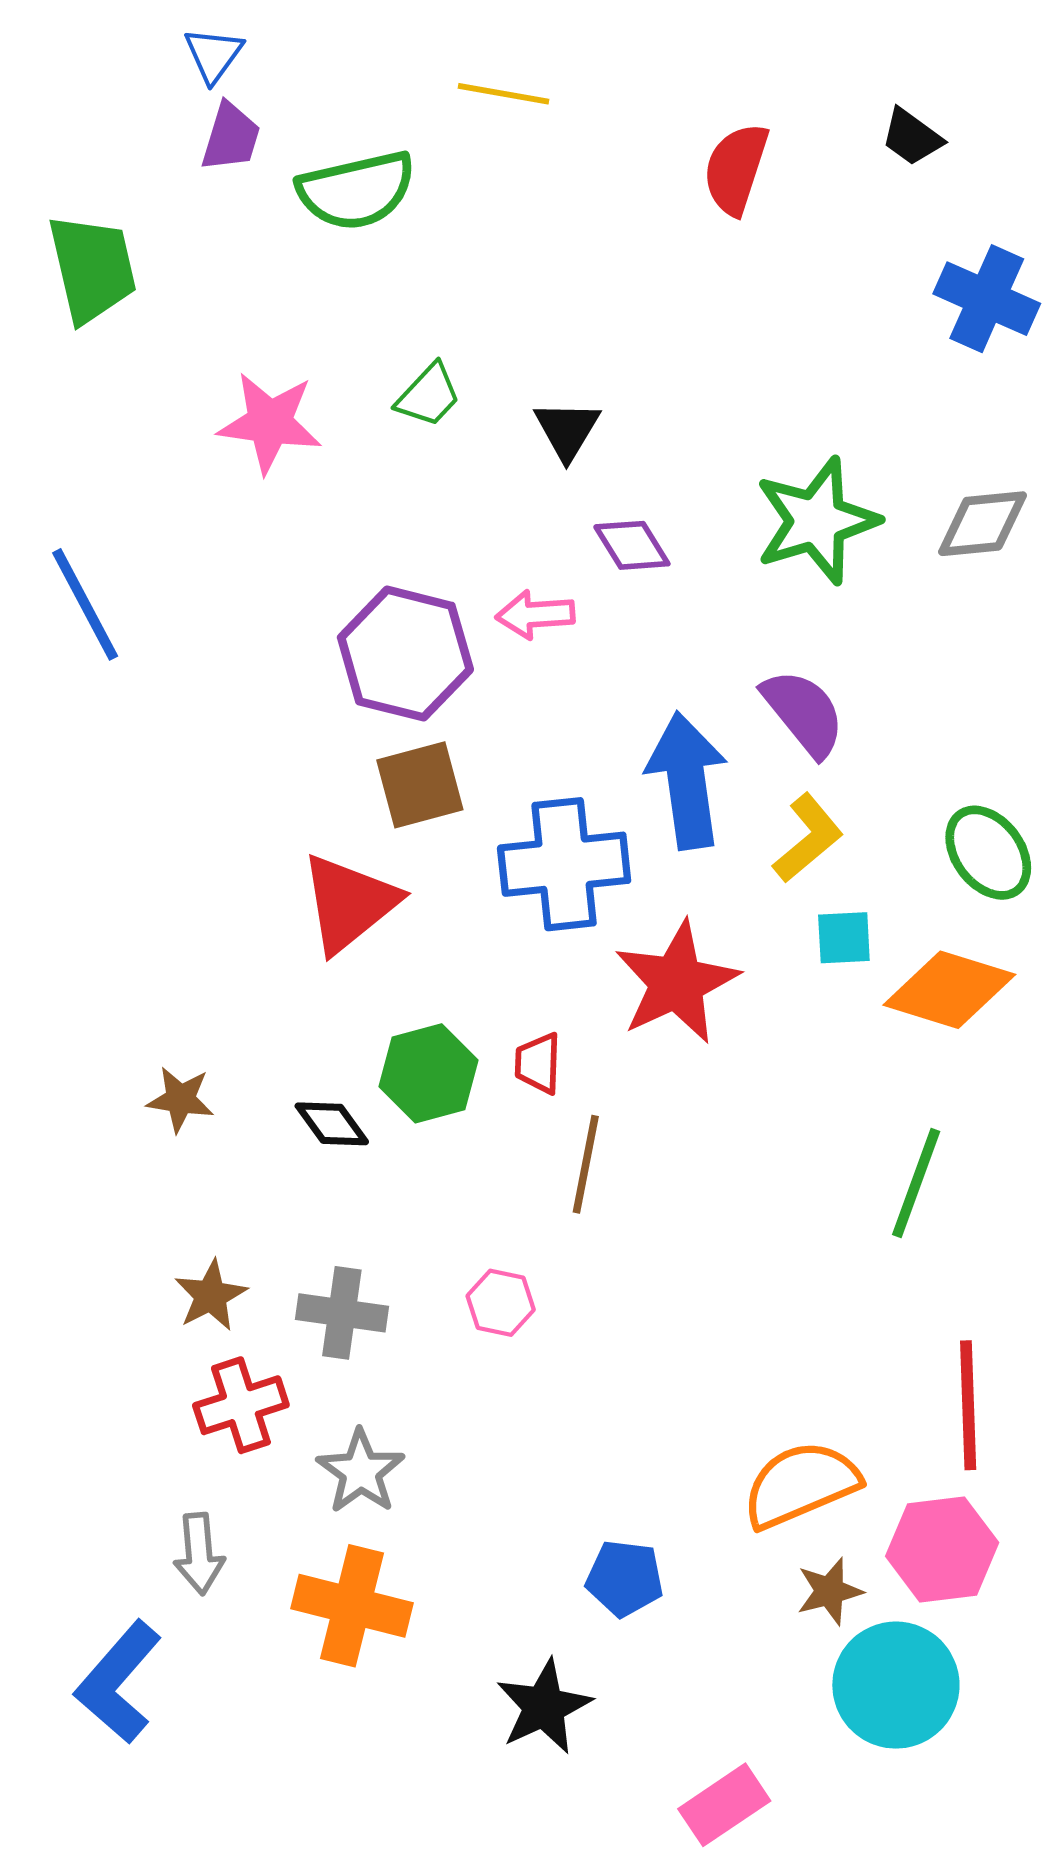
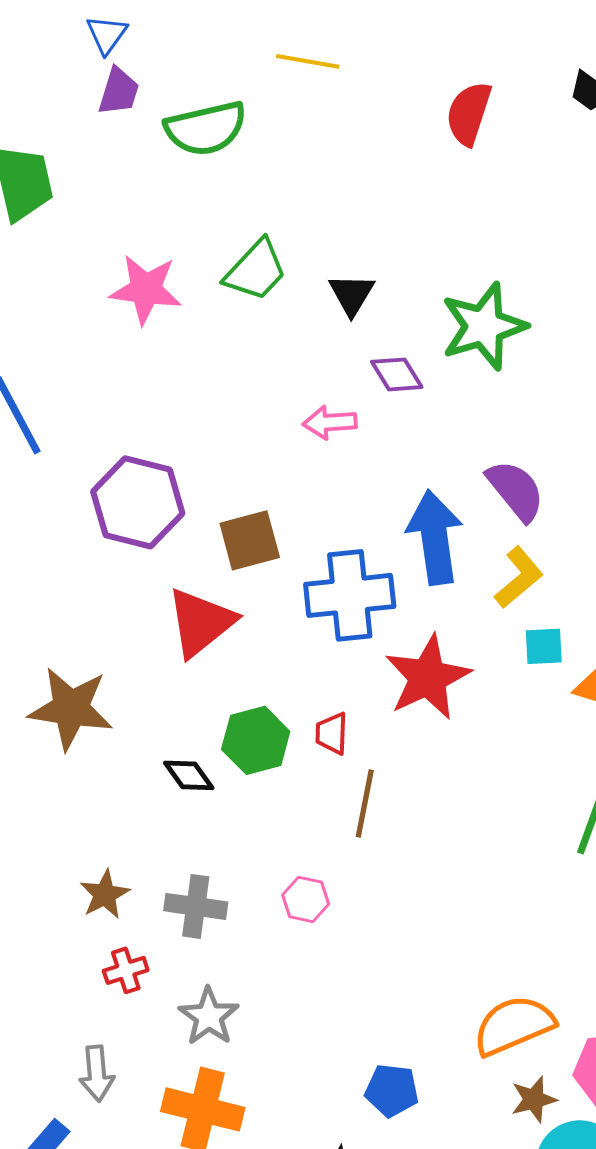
green trapezoid: (428, 395) -> (256, 270), size x1.4
green star: (817, 521) -> (484, 326), moved
purple hexagon: (405, 654) -> (138, 502), moved
brown star: (180, 1099) -> (71, 708), moved, size x1.8
red cross: (241, 1405) -> (126, 970), size x0.7

